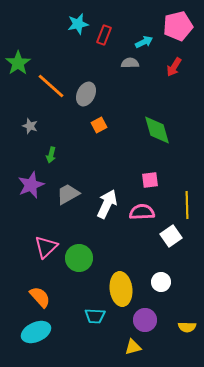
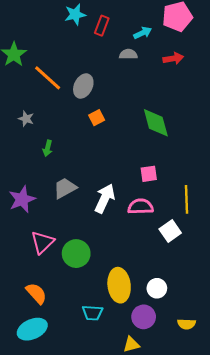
red arrow: (174, 67) -> (173, 58), turned -132
purple star: (31, 185) -> (22, 199), moved
white circle: (161, 282) -> (157, 288), moved

